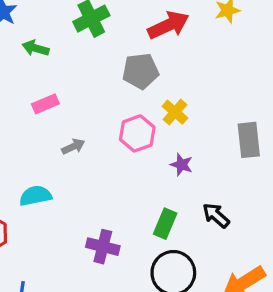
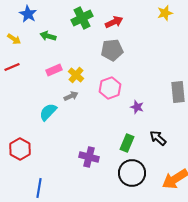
red arrow: (168, 25) -> (114, 22), moved, size x0.7
yellow cross: (175, 112) -> (76, 75), moved
cyan semicircle: (36, 196) -> (48, 112), moved, turned -36

